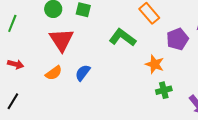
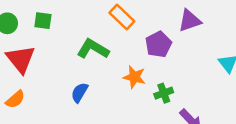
blue semicircle: (83, 73) -> (80, 92), moved
green cross: (164, 90) -> (164, 93), moved

